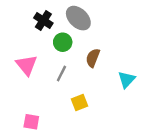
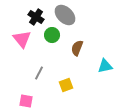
pink triangle: (27, 65) -> (22, 39), moved
gray line: (61, 74) -> (39, 73), moved
cyan triangle: (127, 80) -> (105, 66), turned 35

